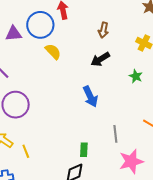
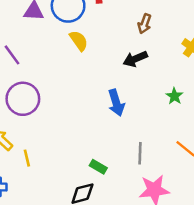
green star: (136, 76) -> (174, 96), moved
green rectangle: (84, 150) -> (98, 167), turned -72

